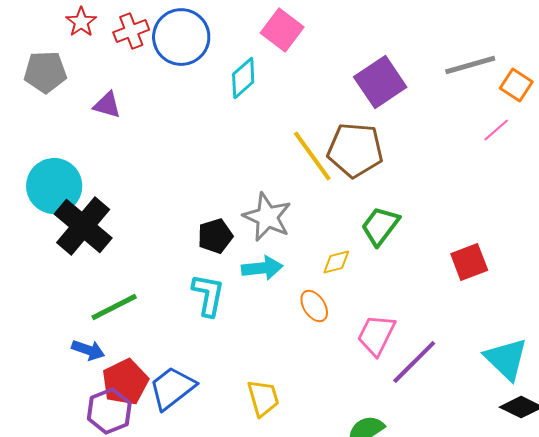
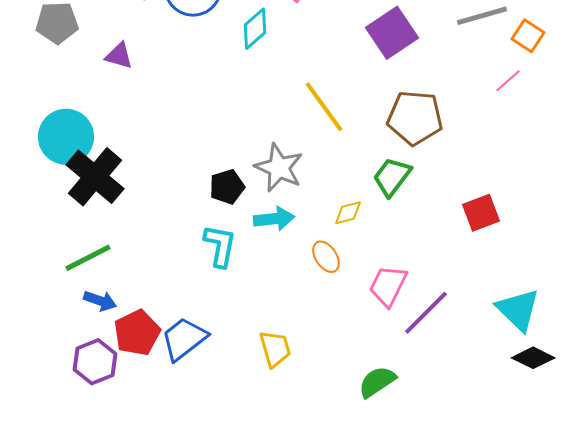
brown pentagon: (355, 150) -> (415, 118), moved
green line: (114, 307) -> (88, 258), moved
purple hexagon: (109, 411) -> (95, 362), moved

